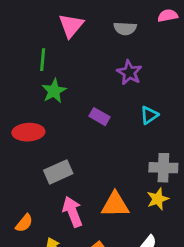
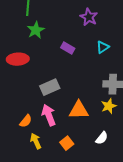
gray rectangle: (58, 172) -> (50, 87), moved
orange semicircle: (24, 223) -> (26, 121), moved

